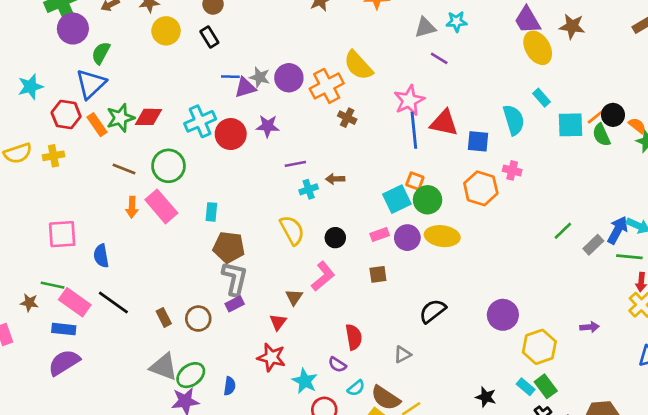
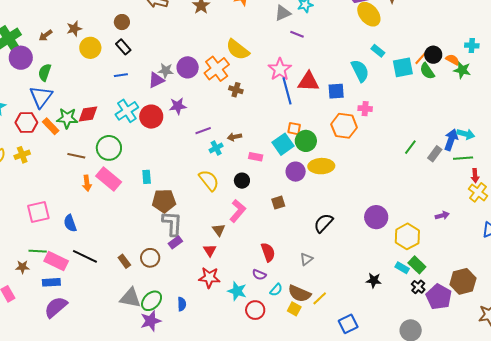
blue line: (230, 77) -> (121, 75), moved
green star: (120, 118) -> (67, 118), turned 30
pink rectangle: (380, 235) -> (256, 157), moved, turned 40

